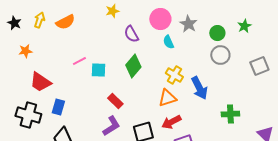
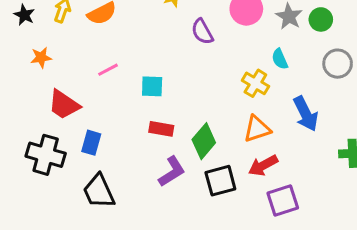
green circle: (217, 33) -> (321, 19), moved
cyan semicircle: (168, 42) -> (280, 59), moved
pink line: (79, 61) -> (108, 70), moved
green diamond: (133, 66) -> (204, 141), moved
yellow cross: (174, 75) -> (255, 83), moved
red rectangle: (115, 101) -> (161, 129), moved, turned -35

